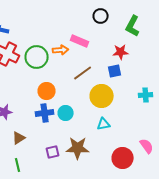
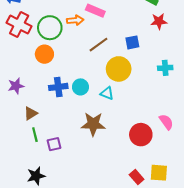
red star: (121, 52) -> (159, 21), moved
orange circle: (47, 91) -> (44, 54), moved
cyan triangle: (104, 124) -> (107, 93), moved, turned 32
purple square: (53, 152) -> (54, 144), moved
green line: (18, 165) -> (35, 135), moved

